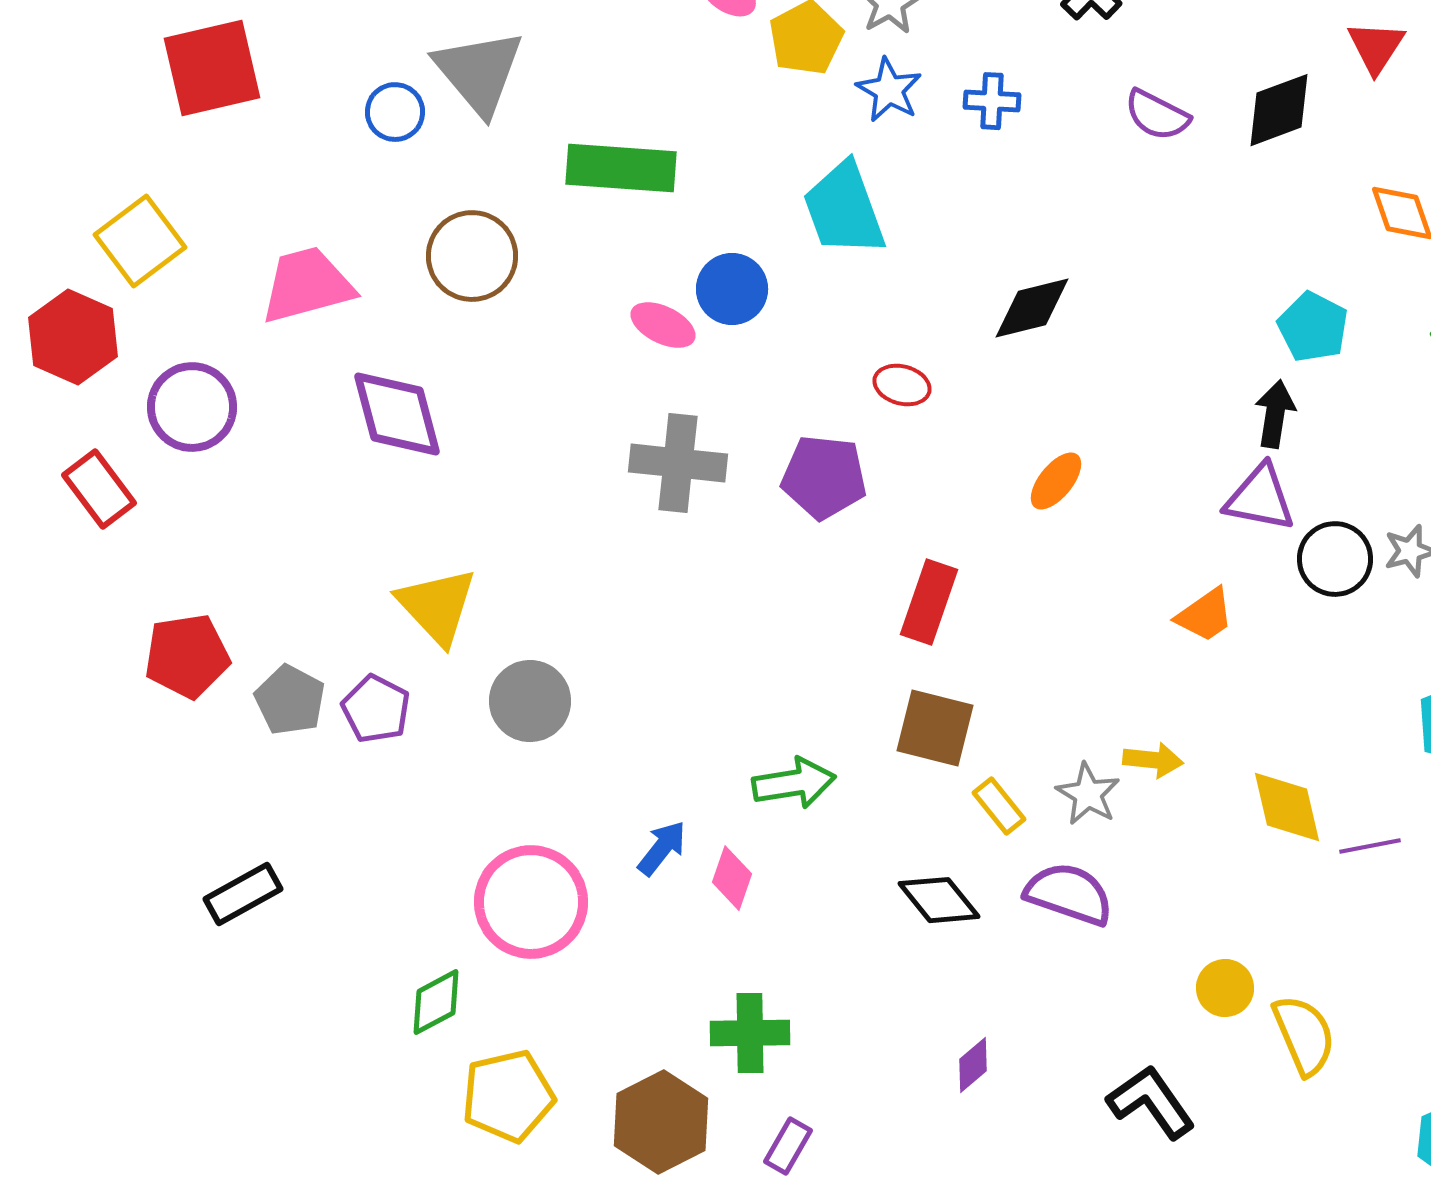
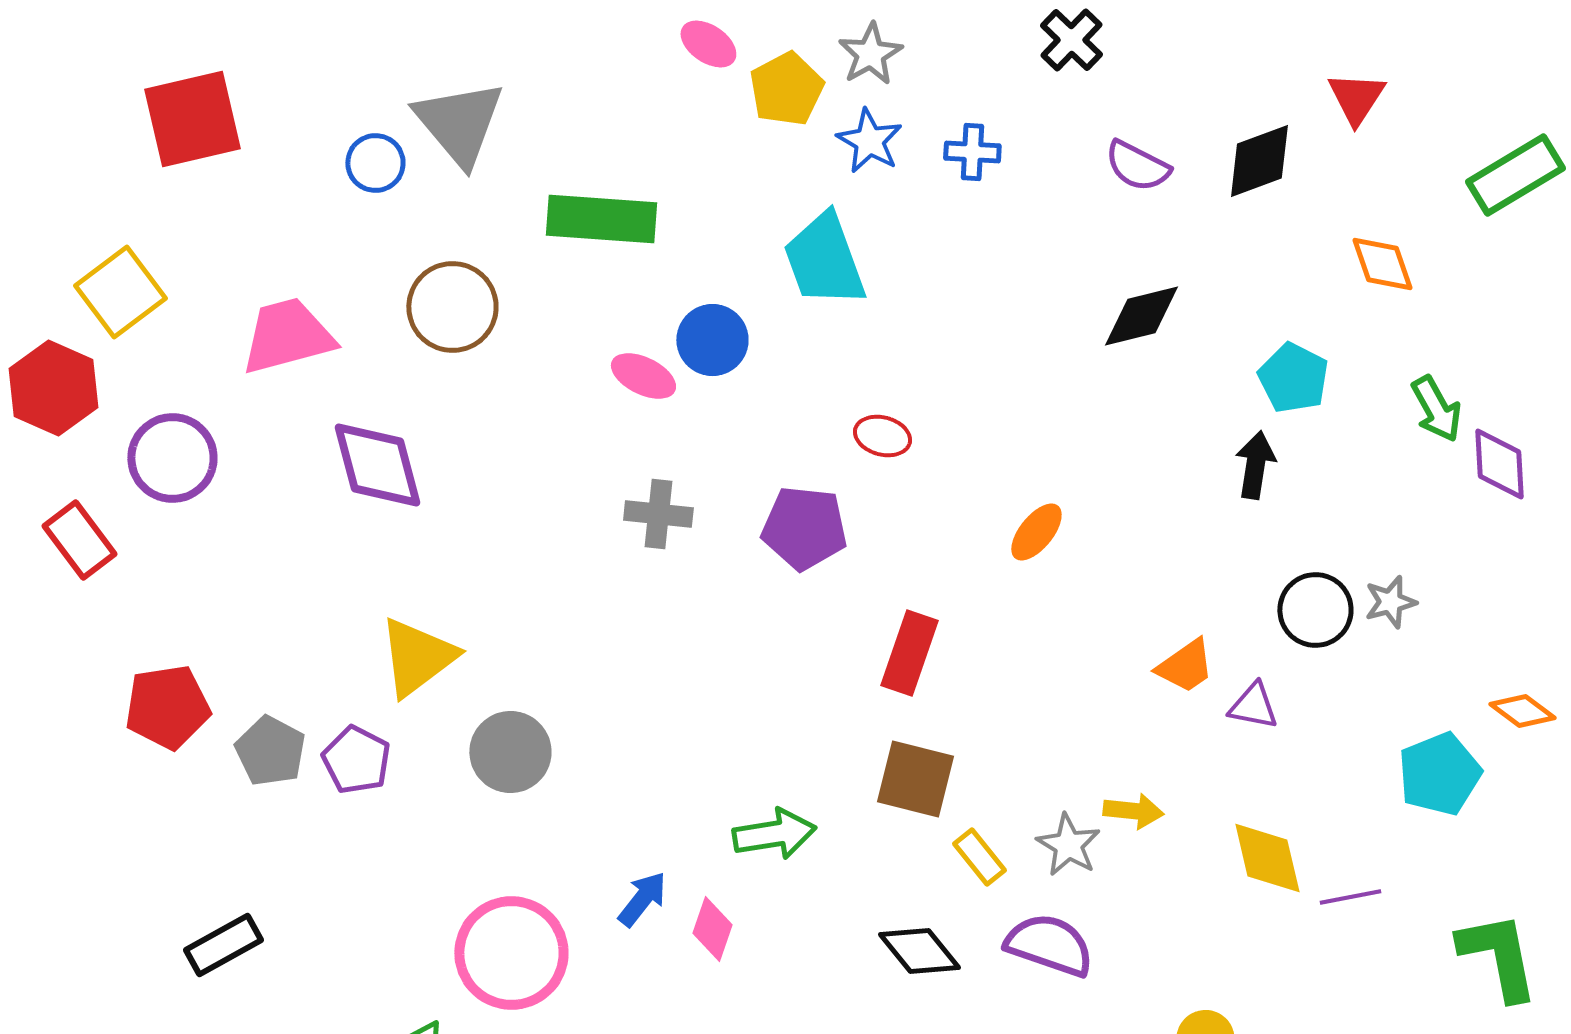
black diamond: (1032, 308) -> (1141, 316), moved
gray cross: (678, 463) -> (658, 514), size x0.7
purple triangle: (1260, 498) -> (1253, 706), moved, size x0.7
yellow triangle: (437, 606) -> (417, 657), turned 36

